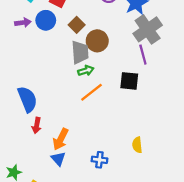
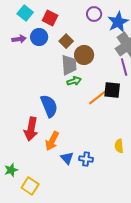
orange line: (91, 92) -> (98, 97), moved
blue semicircle: (27, 99) -> (49, 106), moved
red arrow: (37, 125) -> (31, 129), size x1.6
blue triangle: (58, 159) -> (67, 158), moved

